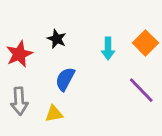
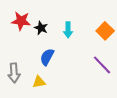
cyan arrow: (108, 49) -> (68, 30), moved
red star: (19, 54) -> (21, 21), moved, turned 30

